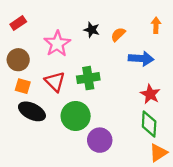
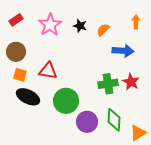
pink star: (57, 44) -> (50, 25), moved
green cross: (88, 78) -> (108, 84), moved
red triangle: (55, 82) -> (48, 71), turned -36
green diamond: (149, 124) -> (114, 120), moved

